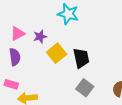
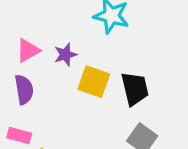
yellow square: (57, 53) -> (94, 82), turned -30

